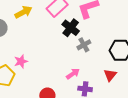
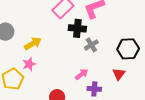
yellow arrow: (23, 12) -> (33, 44), moved
black cross: (71, 28) -> (77, 28), turned -30

